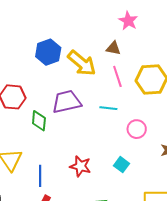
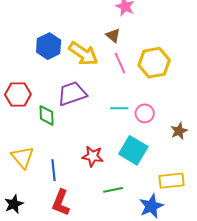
brown triangle: (113, 48) -> (113, 35), turned 35
cyan line: (108, 108) -> (119, 108), moved
cyan square: (121, 165) -> (133, 150), size x1.8

